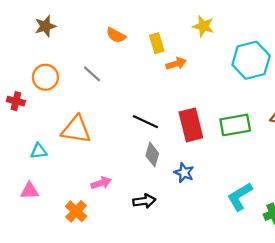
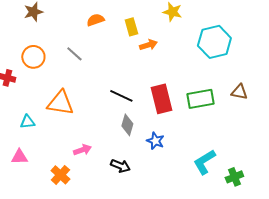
orange semicircle: (116, 35) -> (95, 20), turned 132
black arrow: (144, 201) -> (120, 166), turned 30

